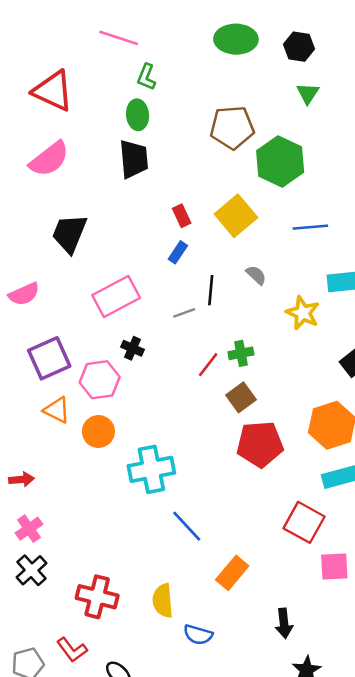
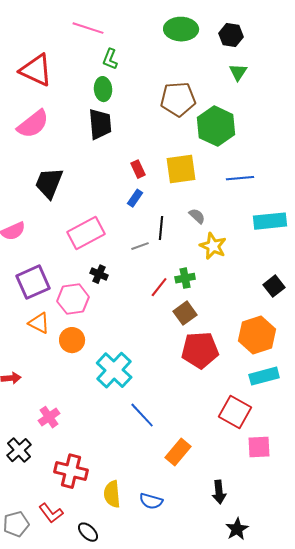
yellow square: (236, 216) -> (181, 169), turned 32
yellow star: (303, 313) -> (213, 246), moved
cyan cross: (151, 469) -> (114, 370), turned -36
pink cross: (29, 529) -> (49, 417), moved
yellow semicircle: (163, 601) -> (112, 494), moved

